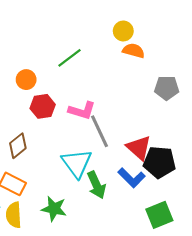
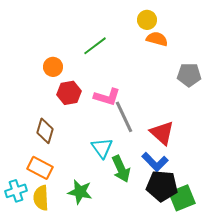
brown diamond: (18, 146) -> (45, 131), turned -35
black pentagon: (159, 162) -> (162, 186), moved
cyan triangle: (77, 163) -> (102, 148), size x0.7

